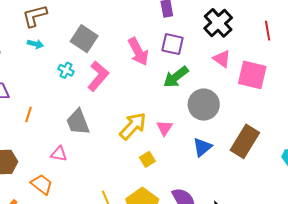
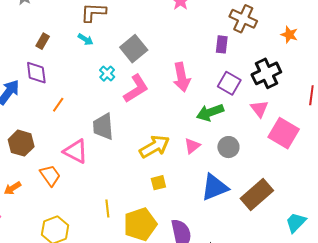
purple square: (173, 44) -> (229, 83), moved
gray circle: (204, 105) -> (228, 147), size x0.7
pink triangle: (164, 128) -> (192, 146), moved
blue triangle: (202, 147) -> (215, 187), size x1.4
pink triangle: (59, 154) -> (76, 151), size x1.5

